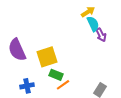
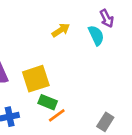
yellow arrow: (88, 12) -> (61, 30), moved
purple arrow: (101, 35) -> (107, 18), moved

